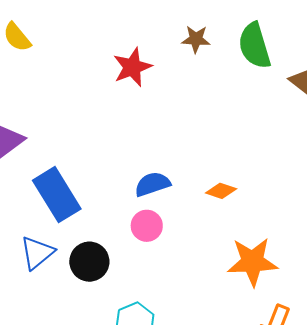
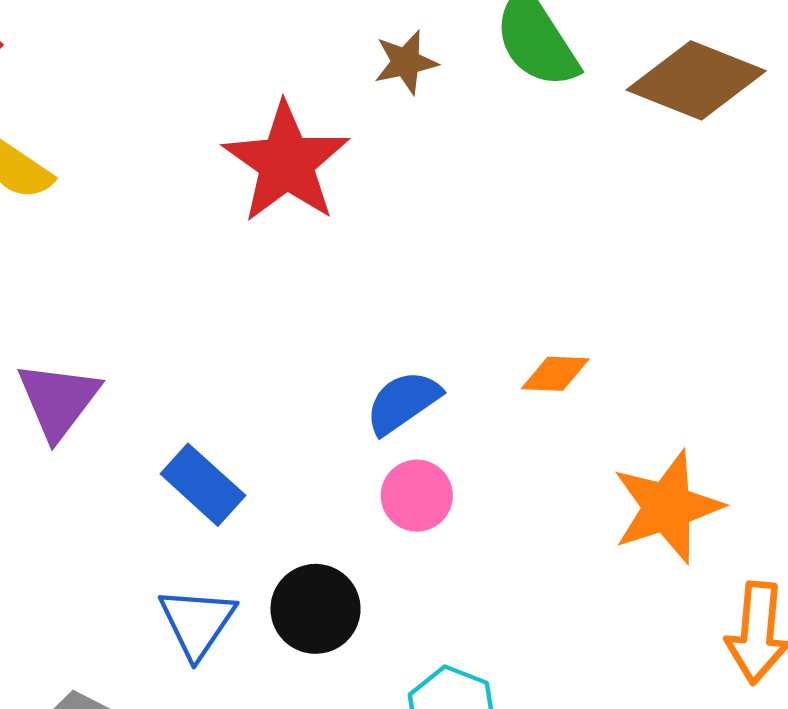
red star: (132, 67) -> (286, 163), size x1.4
blue rectangle: (57, 195) -> (203, 485), size x0.7

